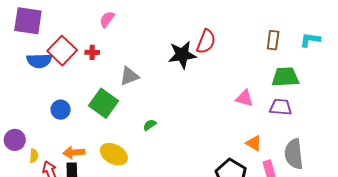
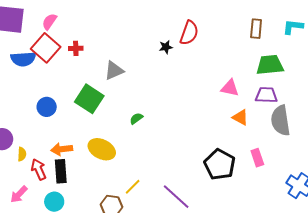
pink semicircle: (107, 19) -> (49, 22), moved
black star: (182, 55) -> (166, 47), size x0.5
orange triangle: (254, 143) -> (240, 117), moved
gray semicircle: (294, 154) -> (281, 120), moved

